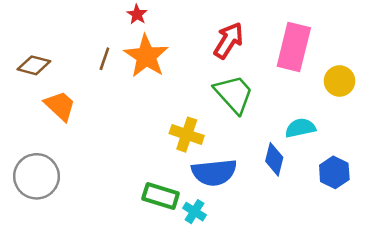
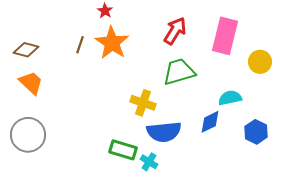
green trapezoid: (234, 94) -> (179, 72), turned -64
orange trapezoid: (60, 106) -> (31, 83), moved
blue diamond: (274, 159) -> (210, 122), turned 50

